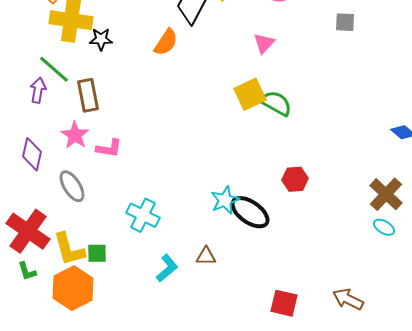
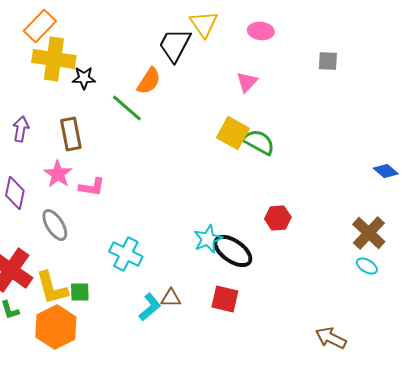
green line: (54, 69) -> (127, 108), moved
yellow square: (250, 94) -> (233, 133), turned -36
brown triangle: (206, 256) -> (171, 298), moved
red square: (284, 303) -> (225, 299), moved

